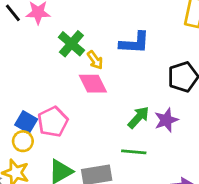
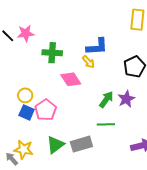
green cross: (71, 44) -> (52, 53), turned -30
yellow arrow: (95, 60) -> (88, 62), moved
yellow circle: (23, 141) -> (25, 95), moved

